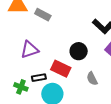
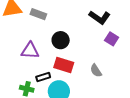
purple triangle: (29, 50) -> (30, 51), turned 30
black circle: (79, 51) -> (61, 40), moved

